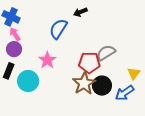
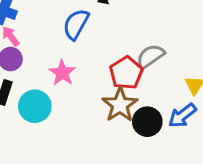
red pentagon: (89, 63) -> (126, 73), turned -30
black circle: (102, 86) -> (147, 122), moved

